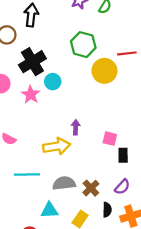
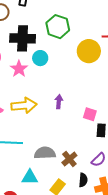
green hexagon: (83, 45) -> (58, 27), moved
black cross: (32, 62) -> (23, 38), turned 30
yellow arrow: (57, 146) -> (24, 105), moved

